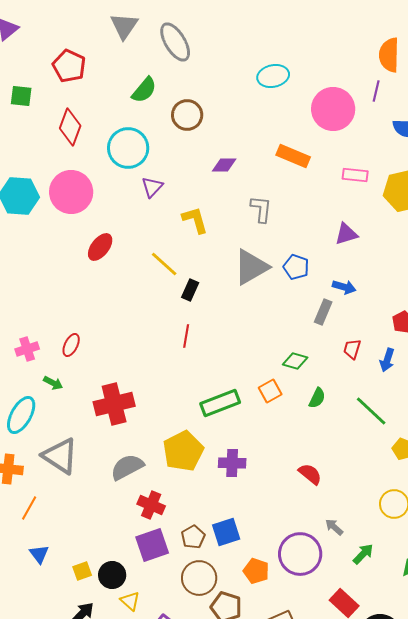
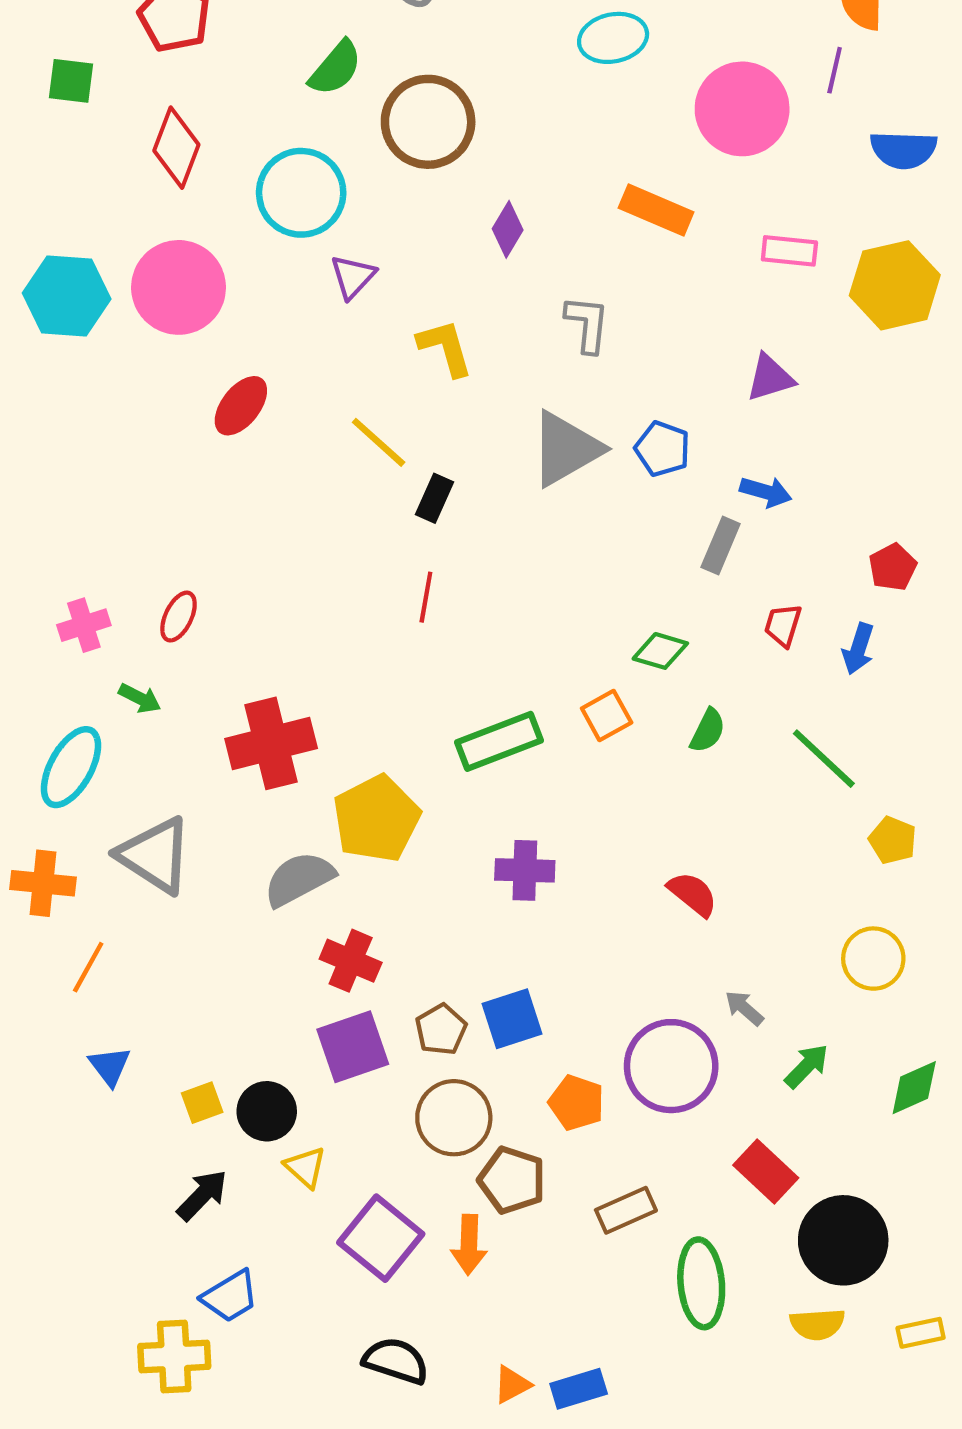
brown circle: (187, 115) -> (428, 122), size x1.4
purple diamond: (224, 165) -> (508, 229), turned -60
yellow pentagon: (183, 451) -> (376, 819), moved

